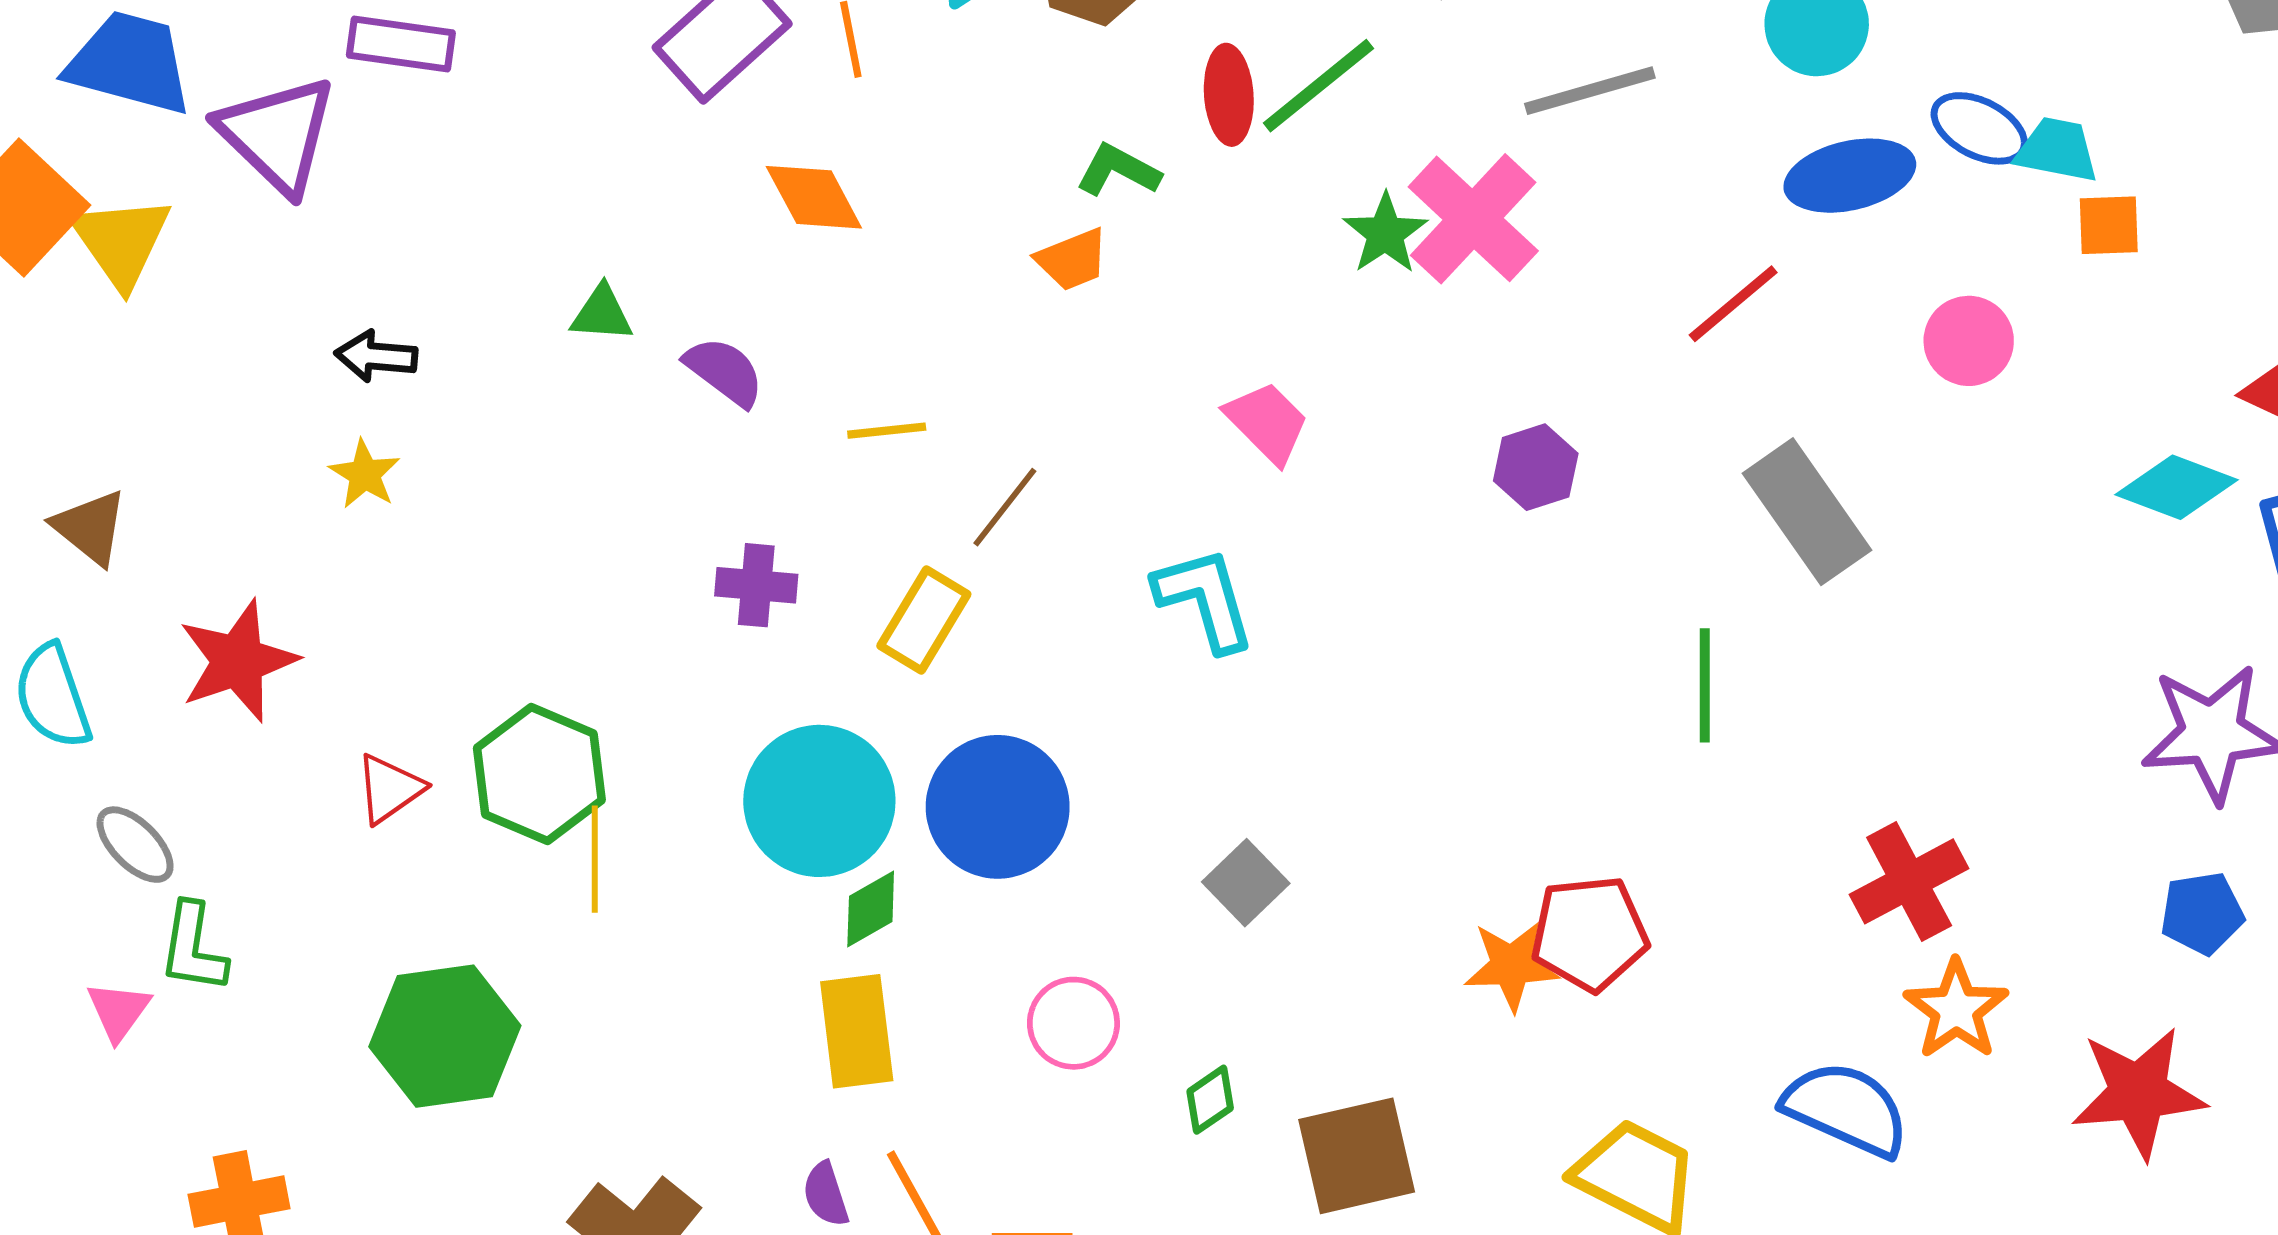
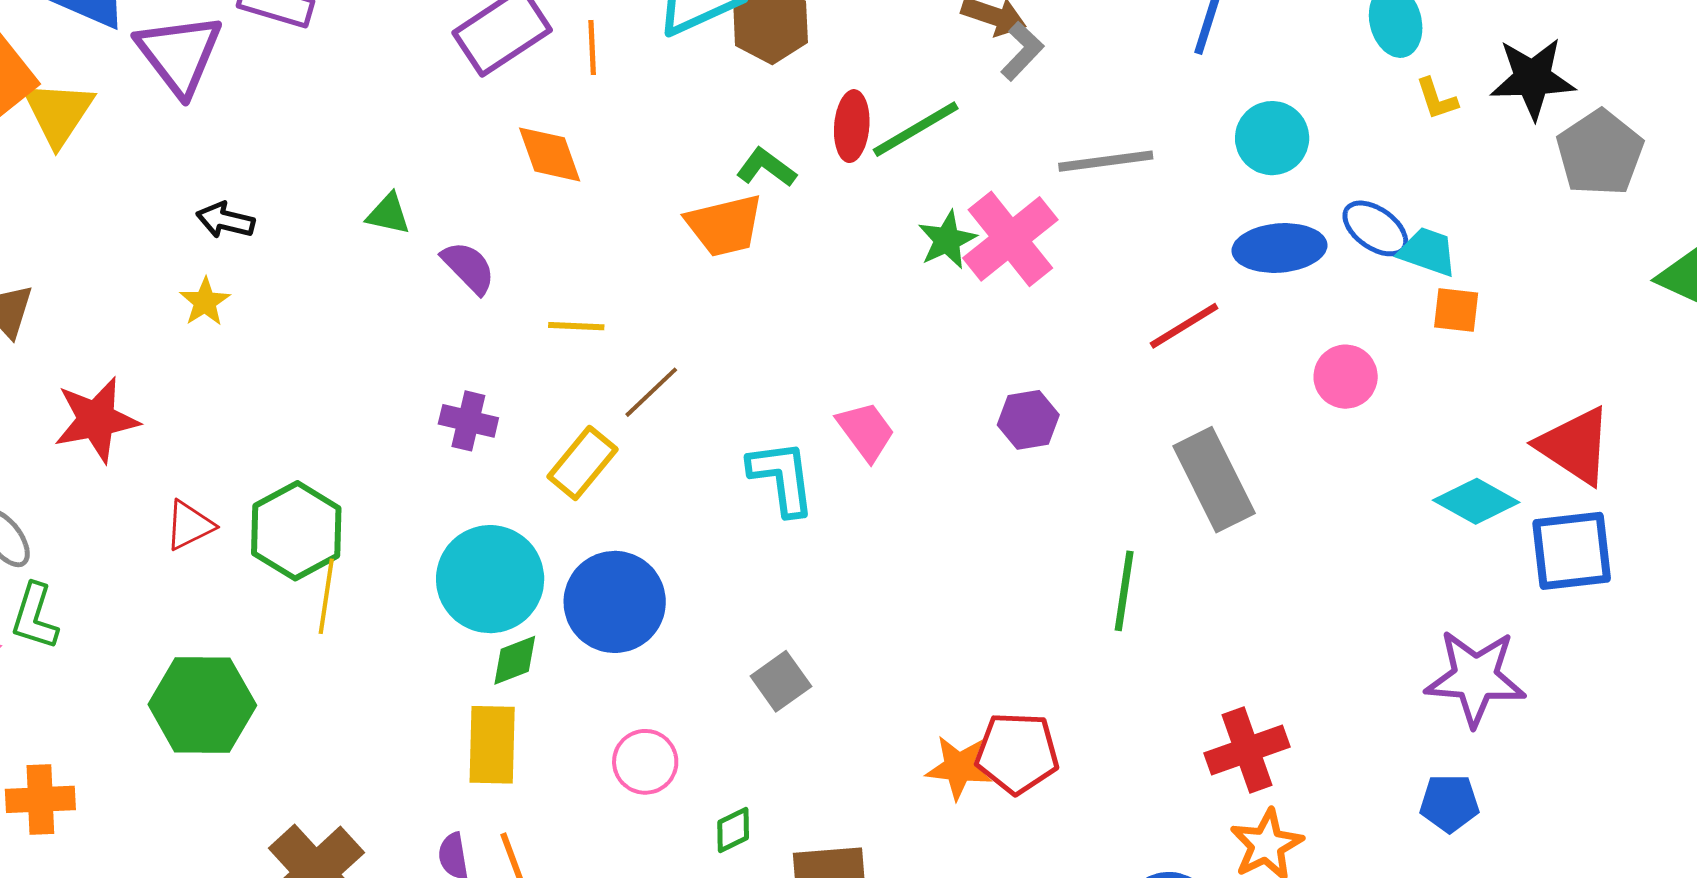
orange trapezoid: (1072, 260) -> (725, 225), size x1.5
pink trapezoid: (1267, 422) -> (866, 431), moved

